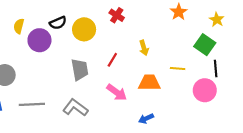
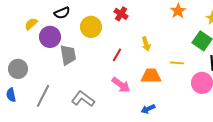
black semicircle: (58, 23) -> (62, 13), moved
yellow semicircle: (19, 26) -> (31, 24), turned 32
gray trapezoid: (80, 70) -> (68, 55), moved
gray line: (32, 104) -> (43, 96), turned -60

